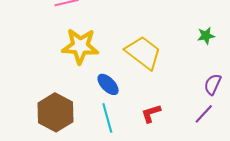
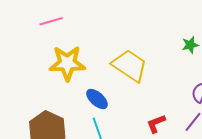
red L-shape: (151, 113) -> (156, 124), moved

